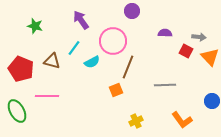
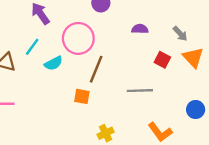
gray arrow: (199, 37) -> (180, 34), turned 40
red square: (186, 51) -> (162, 60), moved
orange square: (116, 90) -> (82, 96), turned 32

